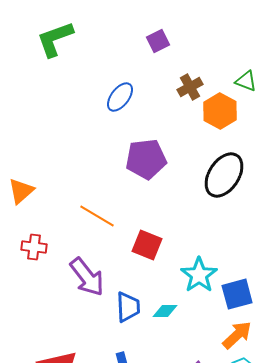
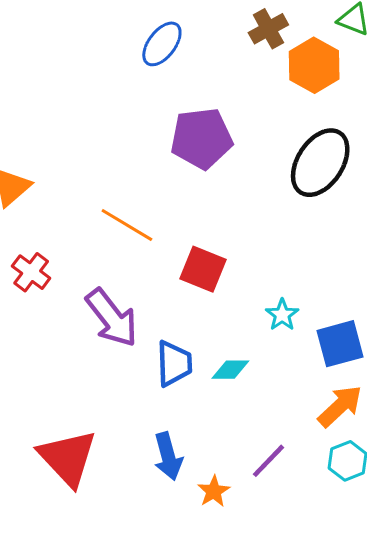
red cross: (34, 247) -> (31, 272), turned 30
cyan star: (199, 275) -> (282, 315), size x0.6

